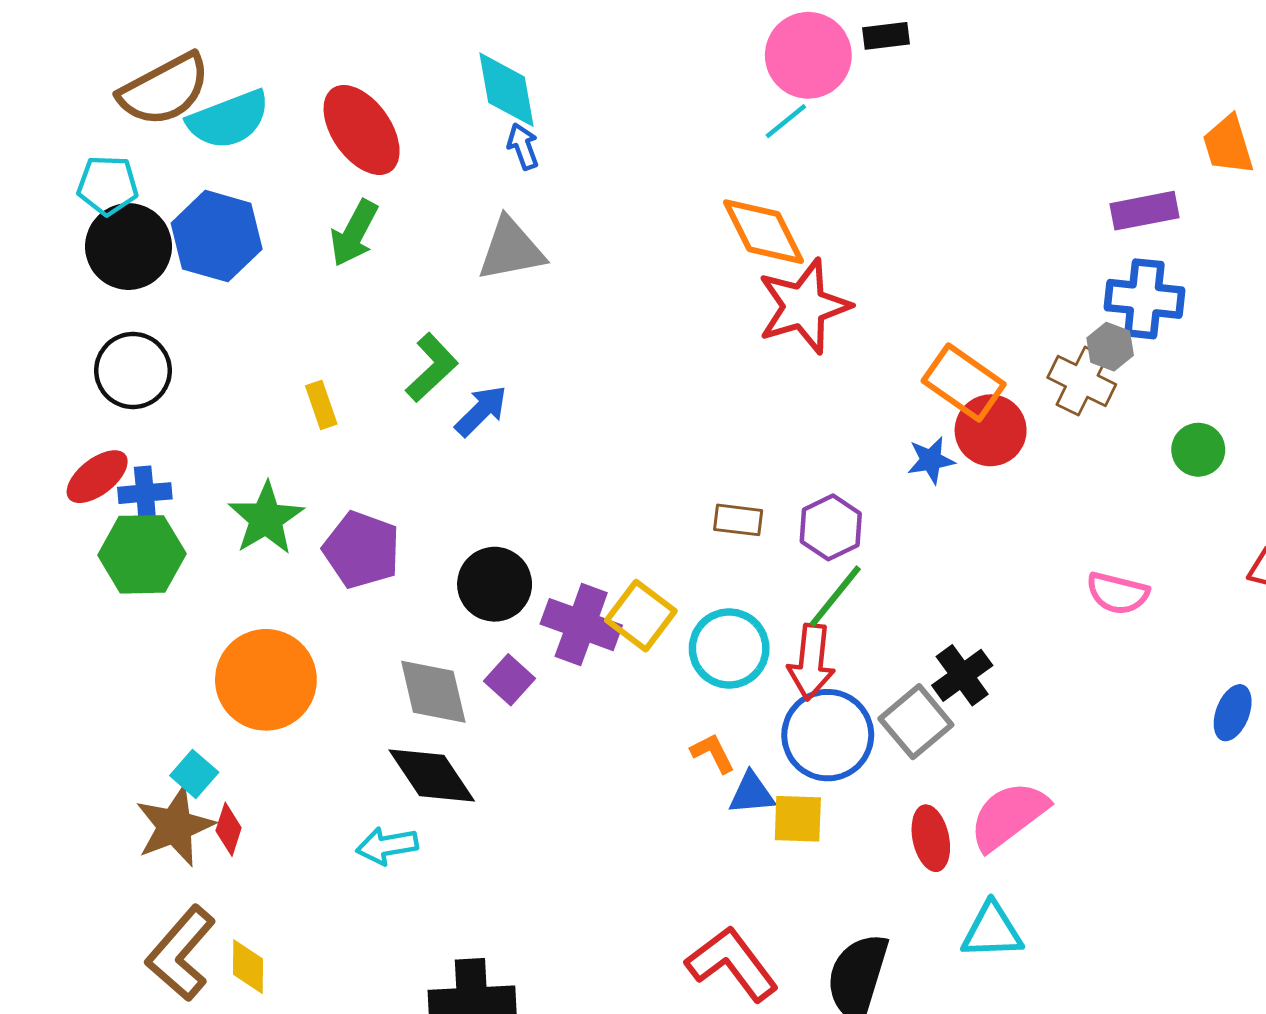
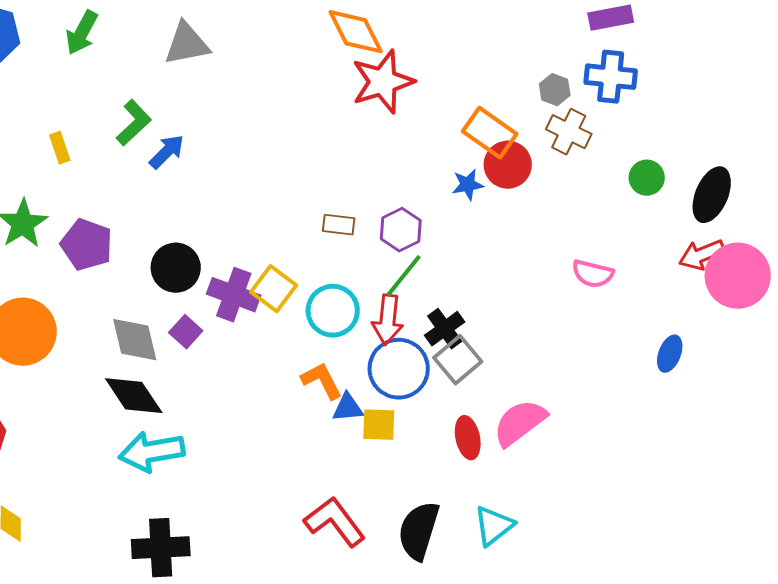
gray hexagon: (1110, 347) -> (555, 90), moved
black cross: (962, 675) -> (445, 329), moved
orange L-shape: (713, 753) -> (322, 381), size x1.4
cyan arrow: (387, 846) -> (152, 452), moved, size x1.6
cyan triangle: (992, 931) -> (494, 526), moved, turned -36

